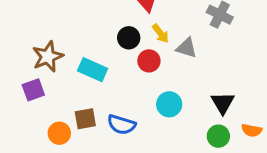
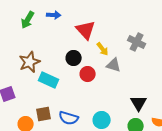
yellow arrow: (161, 33) -> (103, 49), moved
brown star: (48, 57) -> (30, 62), moved
cyan circle: (169, 104) -> (102, 120), moved

